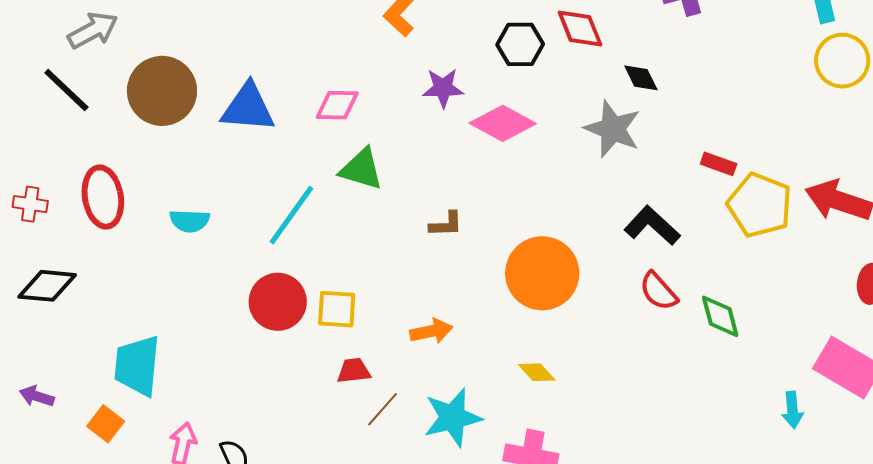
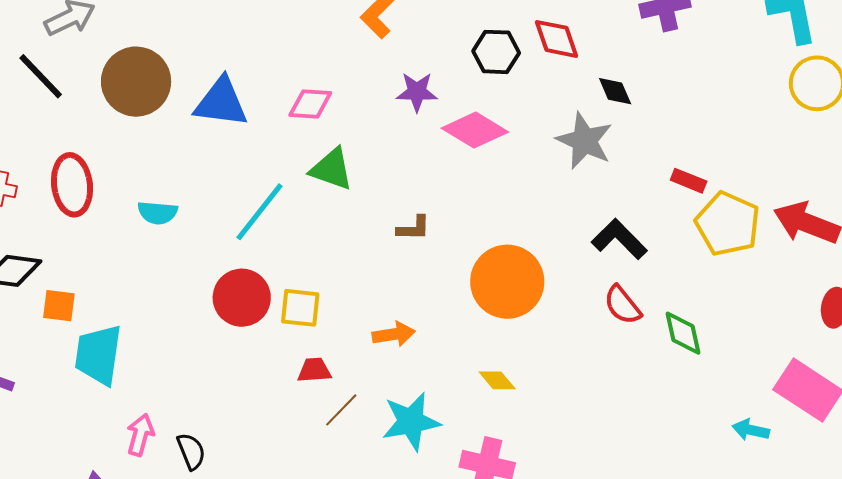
cyan arrow: (792, 410) -> (751, 430), turned 105
orange square: (106, 424) -> (59, 306), moved, turned -33

